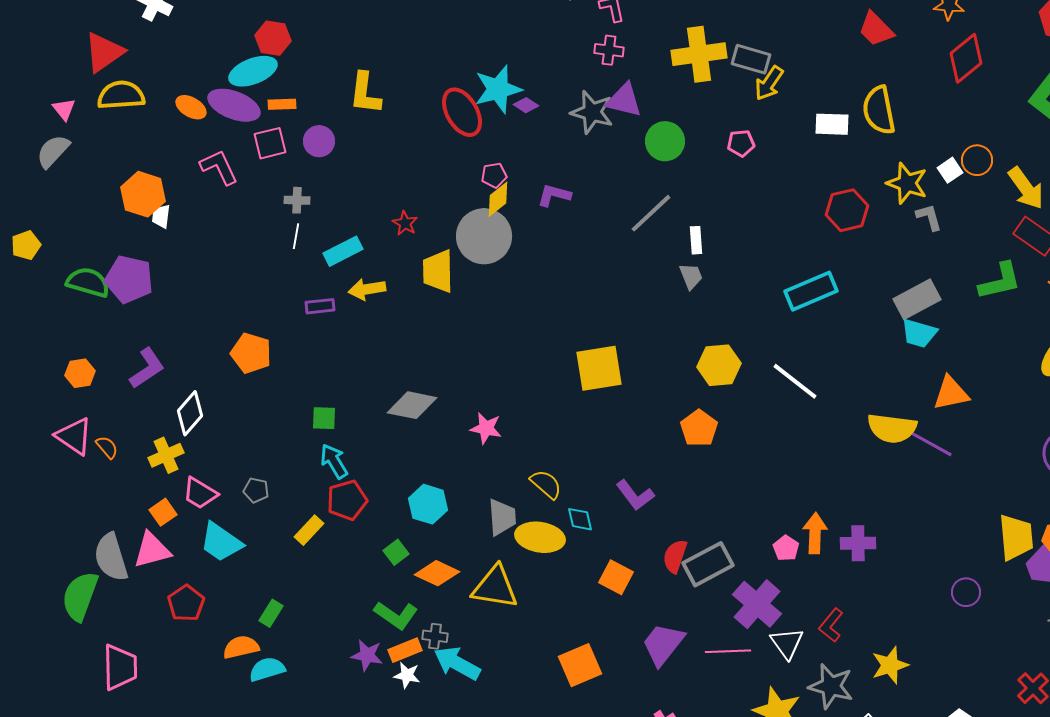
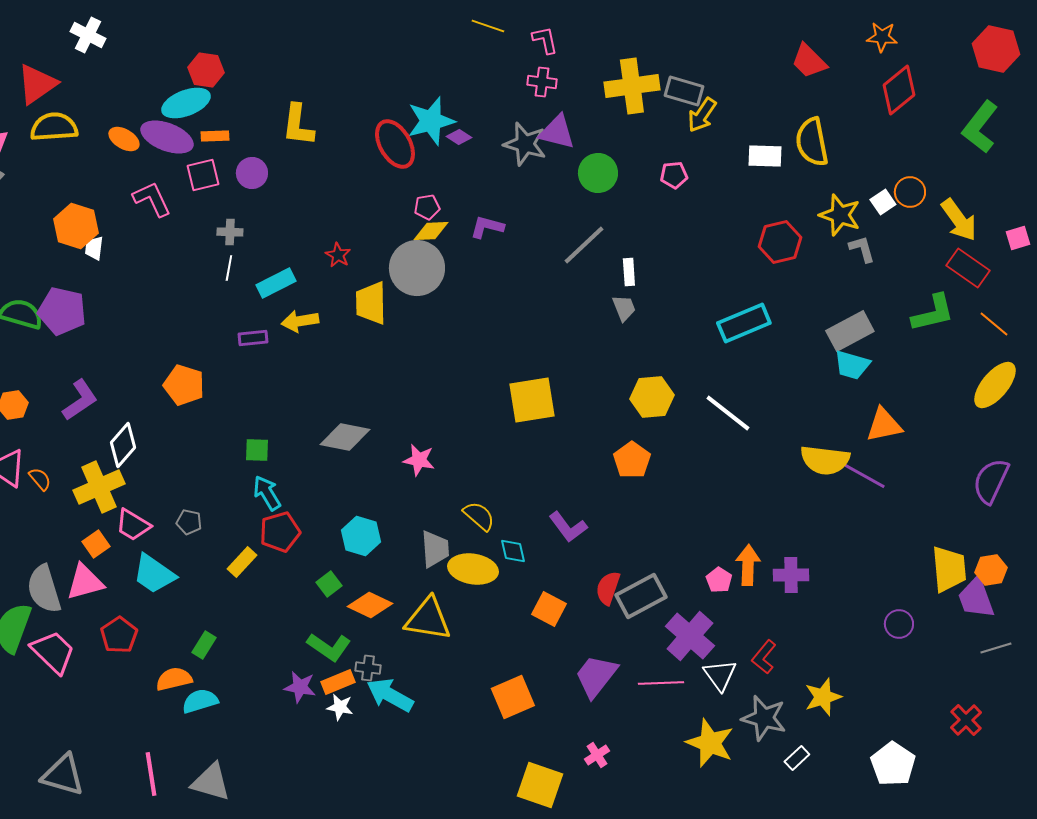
yellow diamond: (498, 199) -> (431, 231), turned 36
yellow cross: (166, 455) -> (99, 487), size x1.4
pink trapezoid: (120, 667) -> (53, 652), moved, turned -45

